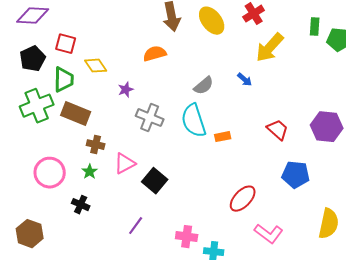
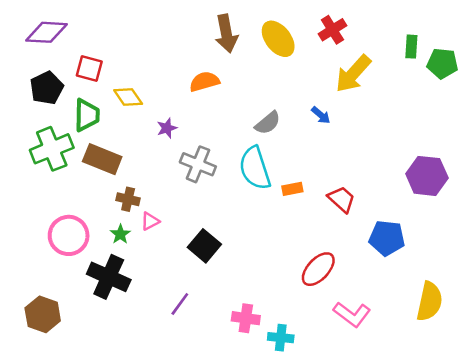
red trapezoid: (278, 130) -> (342, 199), moved
pink triangle: (125, 164) -> (150, 221), moved, size x0.7
black cross: (81, 205) -> (109, 277), size x1.8

